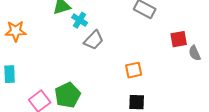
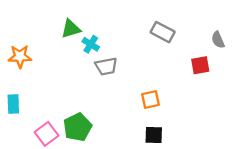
gray trapezoid: (94, 40) -> (106, 66), turned 35
gray semicircle: (195, 53) -> (218, 40), moved

